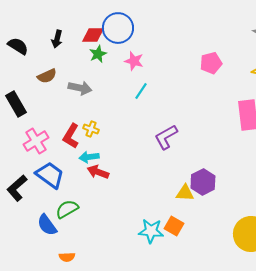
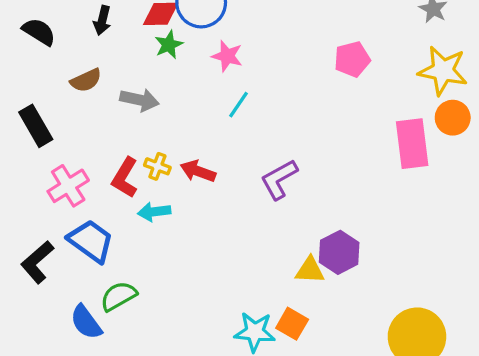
red arrow: (98, 172) -> (198, 171), moved

